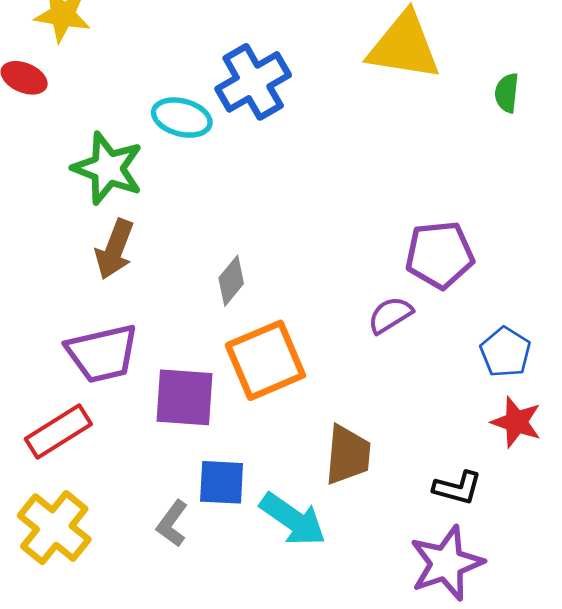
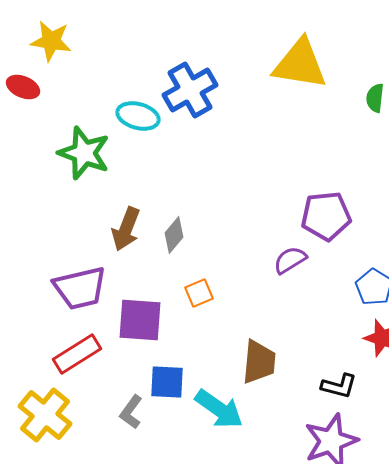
brown arrow: (115, 249) -> (126, 229), moved
orange square: (265, 360) -> (199, 293), size x0.5
red rectangle: (58, 432) -> (77, 354), moved

